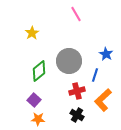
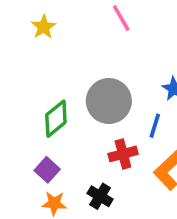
yellow star: (32, 33) -> (44, 27), moved
black cross: (77, 115) -> (100, 196), moved

